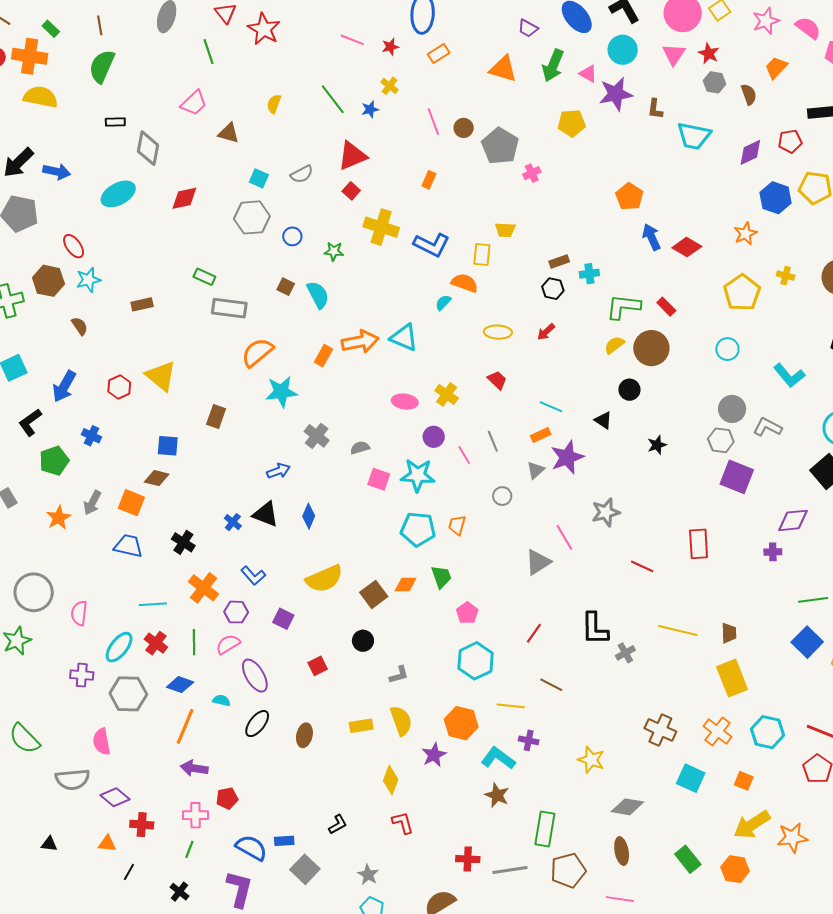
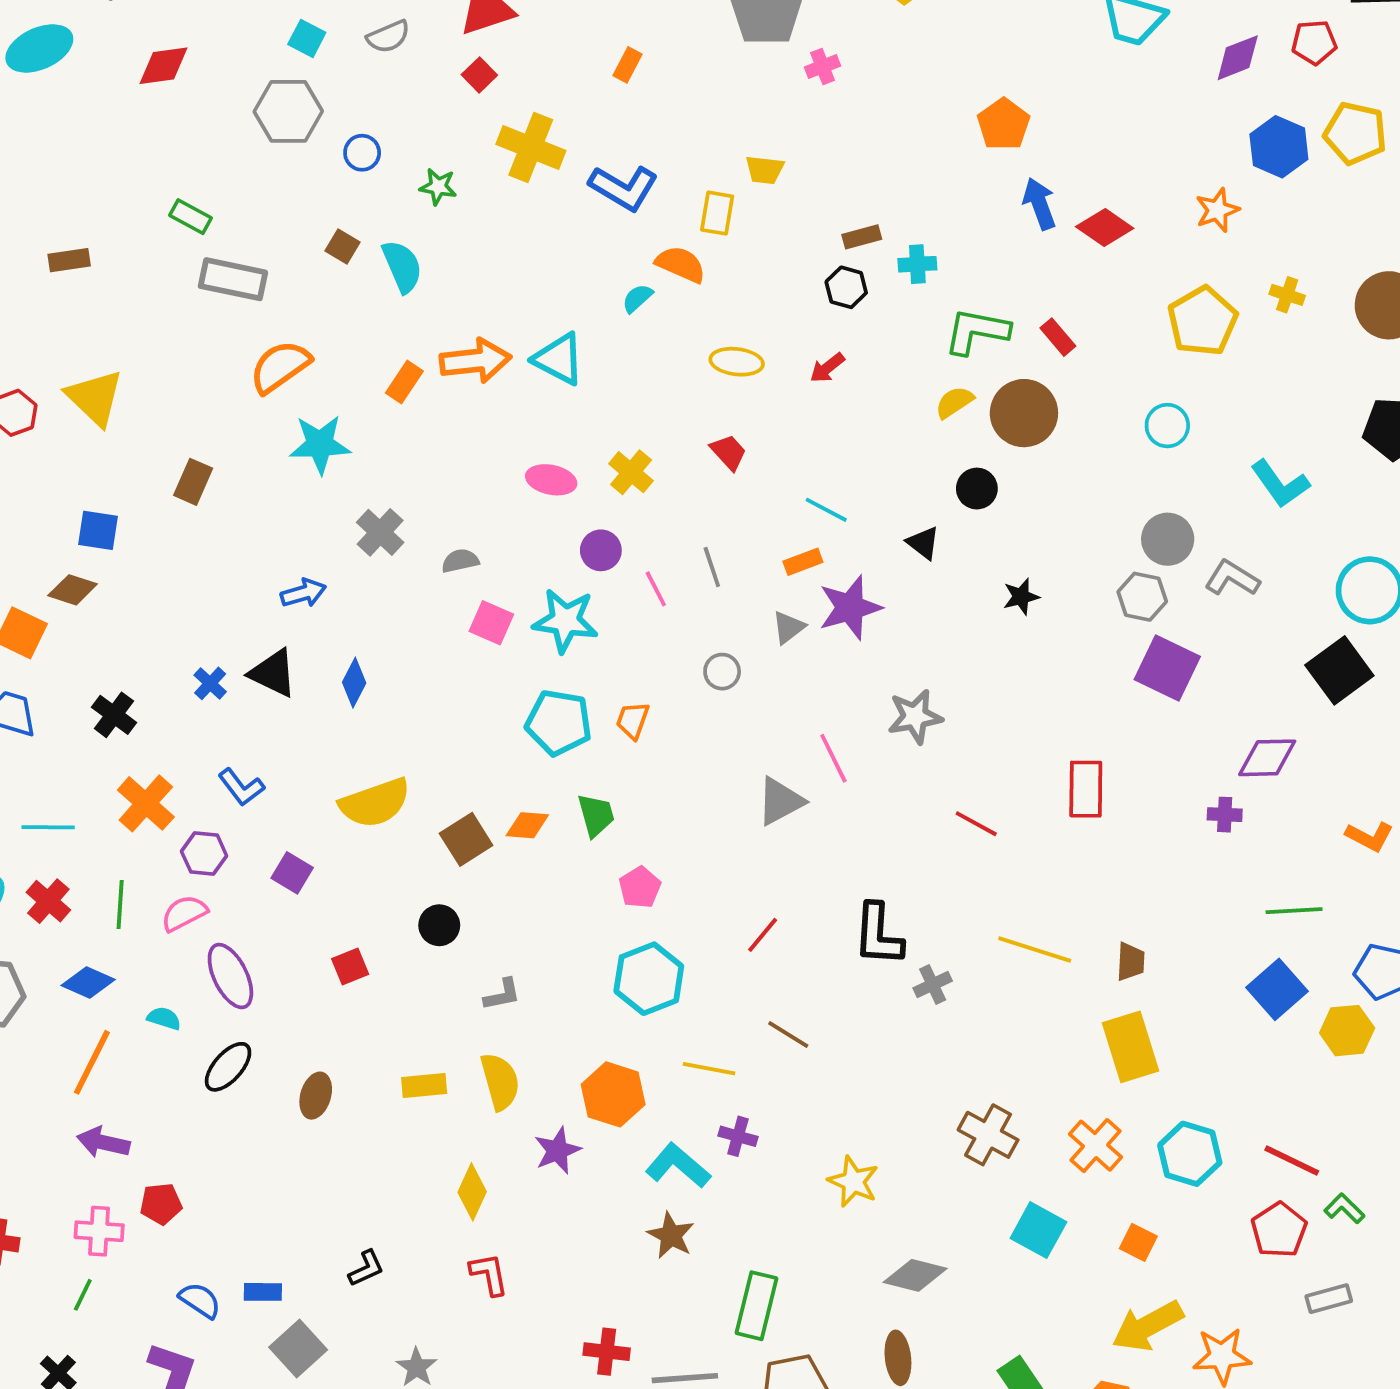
blue semicircle: (251, 848) -> (200, 1300), size x0.7

